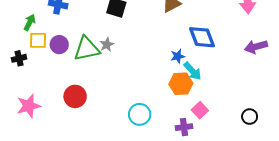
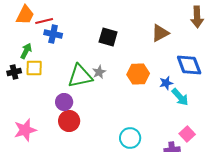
purple circle: (59, 45) -> (64, 102), moved
black cross: (19, 58) -> (14, 72), moved
orange hexagon: (181, 84) -> (138, 74), moved

